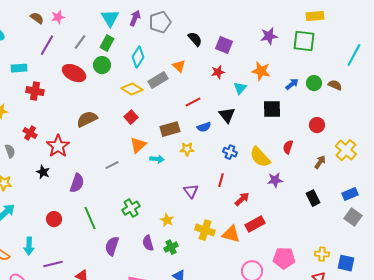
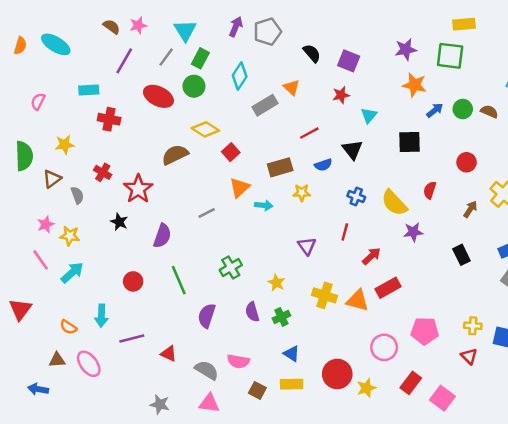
cyan triangle: (110, 18) -> (185, 30), moved
orange star: (261, 71) -> (415, 85), moved
yellow diamond: (132, 89) -> (205, 129), moved

